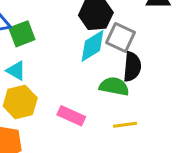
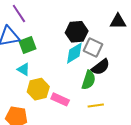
black semicircle: (132, 67) -> (101, 67), turned 48
green semicircle: (114, 86) -> (89, 80), turned 96
yellow hexagon: (20, 102) -> (38, 89), moved

